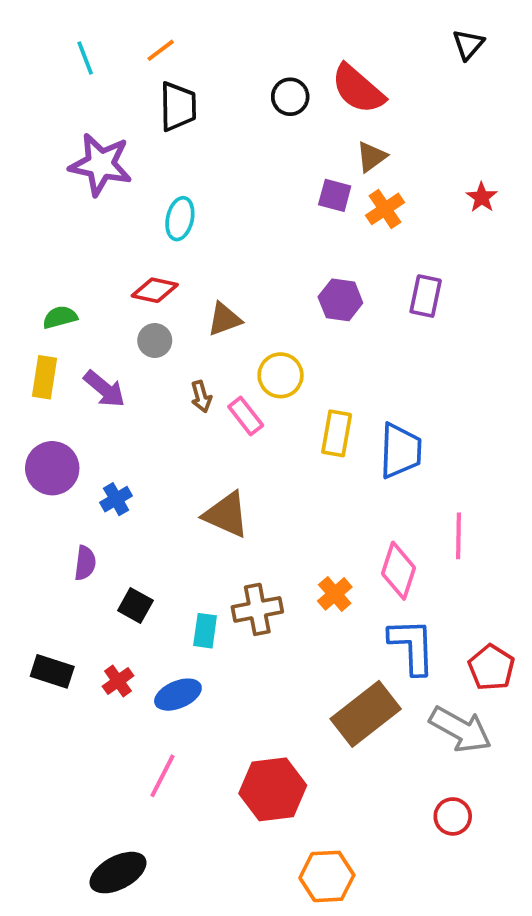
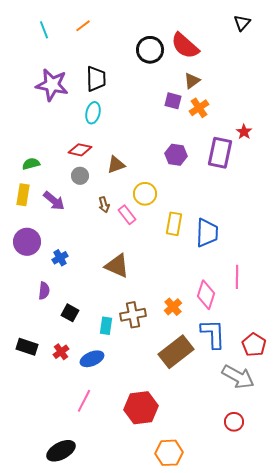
black circle: (290, 97) -> (150, 50), size x1.4
black trapezoid: (178, 106) -> (96, 79), moved
red star: (482, 197) -> (244, 132), moved
purple rectangle: (426, 296) -> (220, 153), size x1.4
brown rectangle: (366, 714) -> (176, 352), moved

